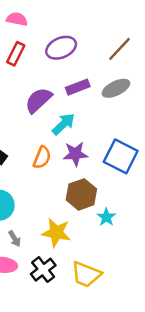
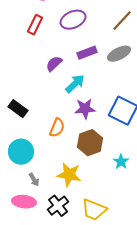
purple semicircle: (38, 100) -> (54, 64), size x0.7
orange semicircle: (42, 157) -> (57, 128), moved
cyan star: (106, 217) -> (121, 162), moved

